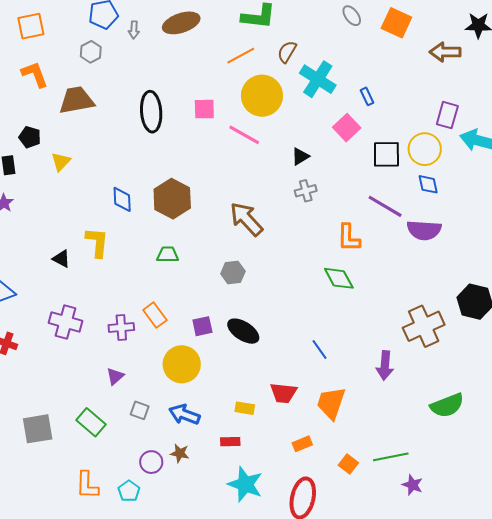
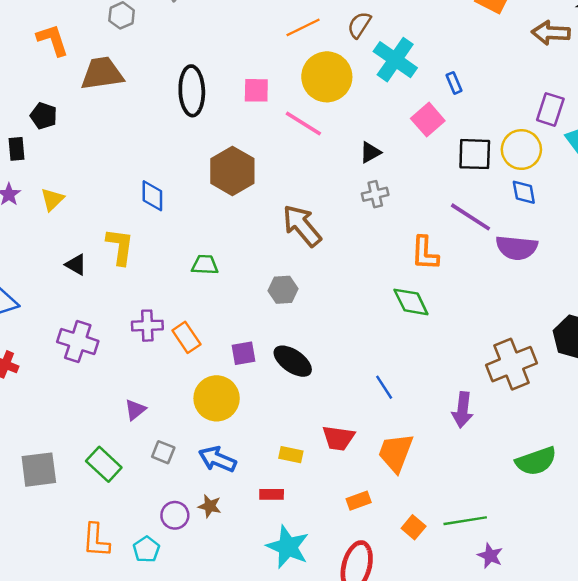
yellow triangle: (61, 162) -> (52, 199), moved
brown hexagon: (172, 199) -> (232, 171), moved
purple cross: (121, 328) -> (147, 326), moved

